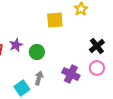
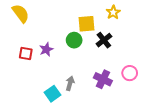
black cross: (97, 46) -> (104, 40), moved
green circle: (37, 52) -> (74, 40), moved

